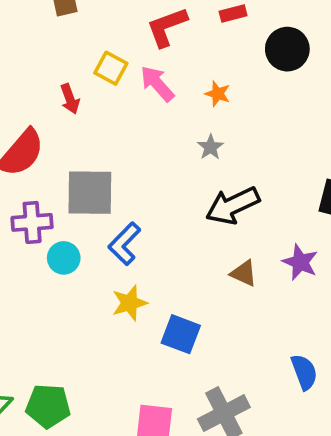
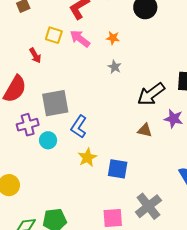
black arrow: (233, 206) -> (151, 94), moved

